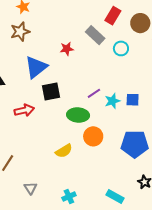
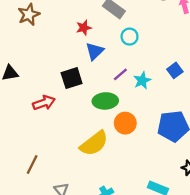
cyan circle: (121, 48) -> (130, 37), moved
blue triangle: (36, 67) -> (95, 51), moved, size x0.7
blue square: (133, 100) -> (175, 70), moved, turned -32
yellow semicircle: (64, 151) -> (94, 143), size x1.5

